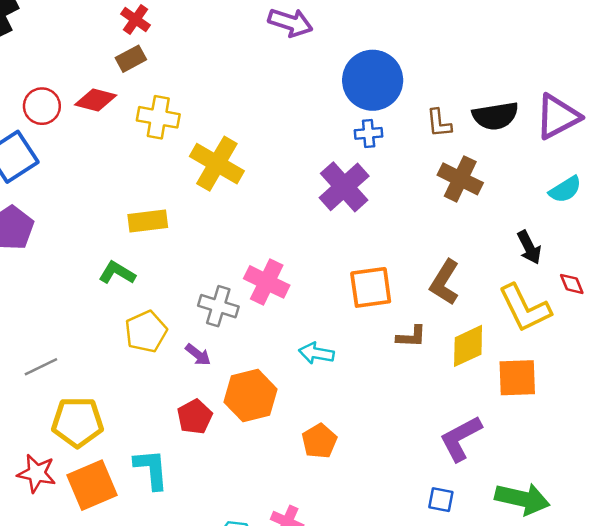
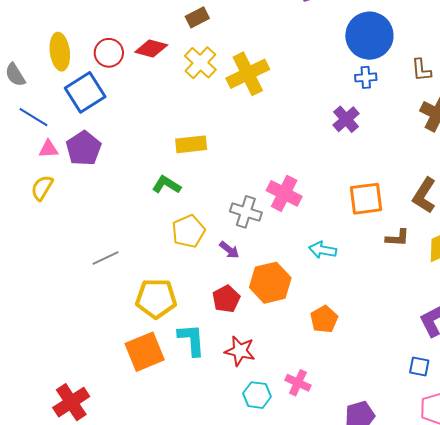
brown rectangle: (131, 59) -> (197, 17), moved
yellow cross: (158, 117) -> (200, 63), turned 32
yellow cross: (217, 164) -> (248, 74), moved, turned 33
purple cross: (344, 187) -> (346, 119), size x0.7
yellow pentagon: (77, 422) -> (156, 298), moved
red star: (37, 473) -> (240, 351), moved

